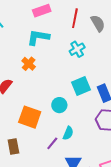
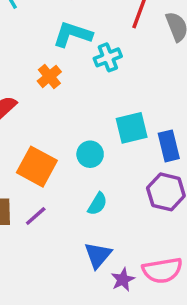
cyan cross: (77, 49) -> (108, 57), moved
purple line: (52, 143) -> (36, 216), moved

